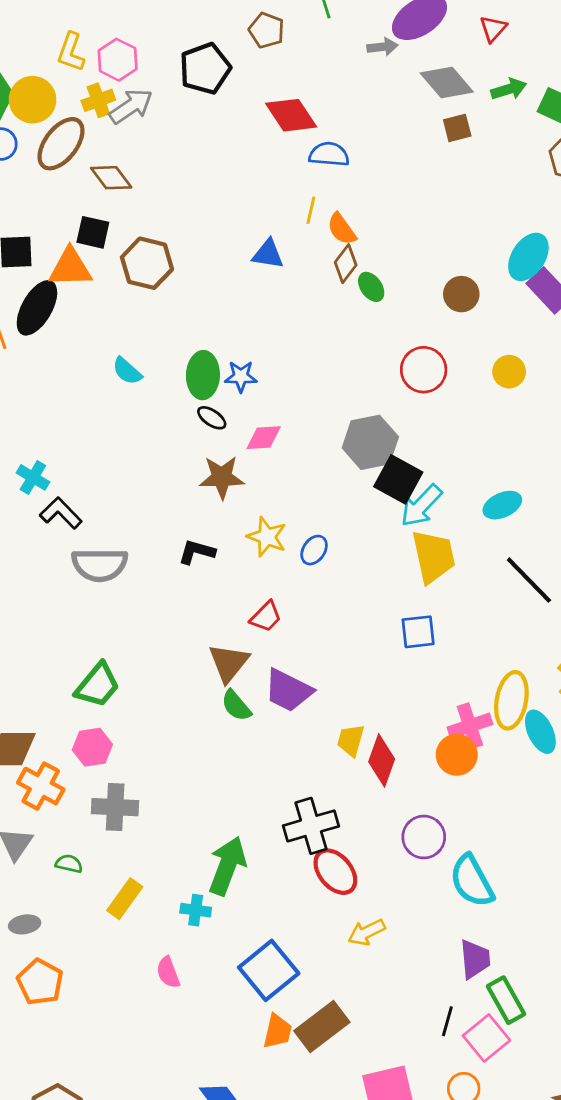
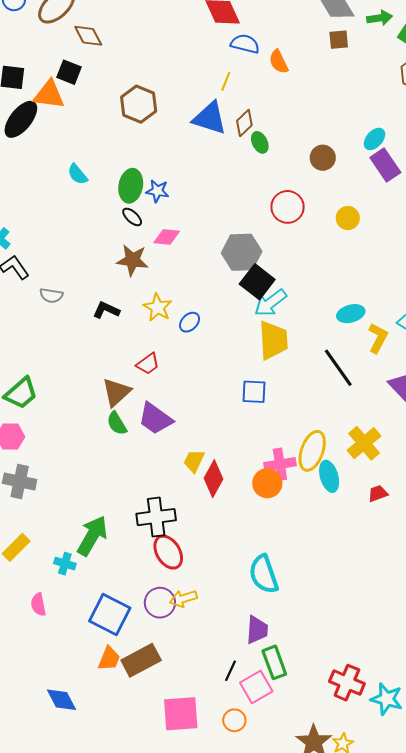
orange semicircle: (342, 229) -> (279, 62), moved
blue triangle: (268, 254) -> (210, 118), moved, size x1.5
cyan ellipse: (528, 257) -> (374, 139), size x0.7
brown hexagon: (147, 263) -> (139, 104), moved
cyan ellipse: (502, 505) -> (351, 314), moved
gray semicircle: (100, 565) -> (51, 295), moved, size x0.6
purple circle: (424, 837) -> (160, 603), moved
blue square: (269, 970) -> (110, 614), turned -33

